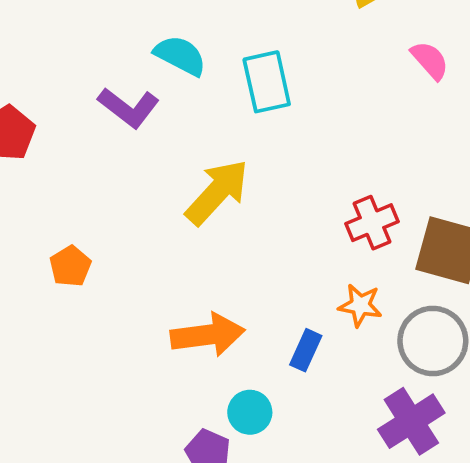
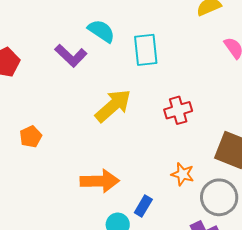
red cross: (372, 223) -> (178, 110), moved
blue rectangle: (306, 350) -> (143, 206), moved

